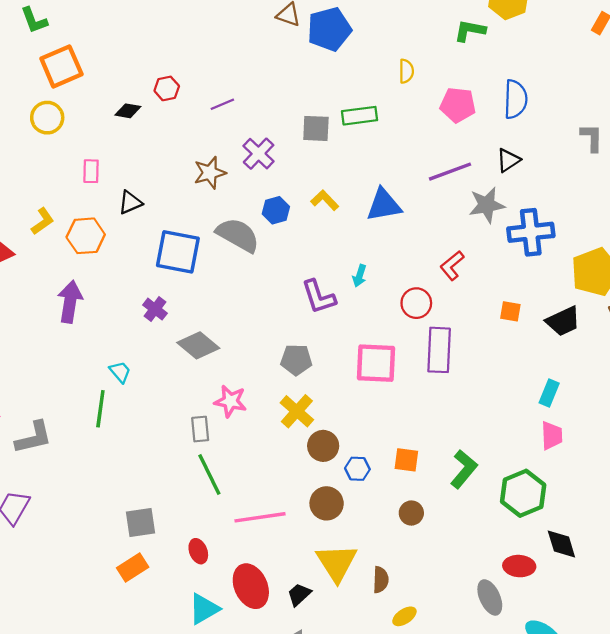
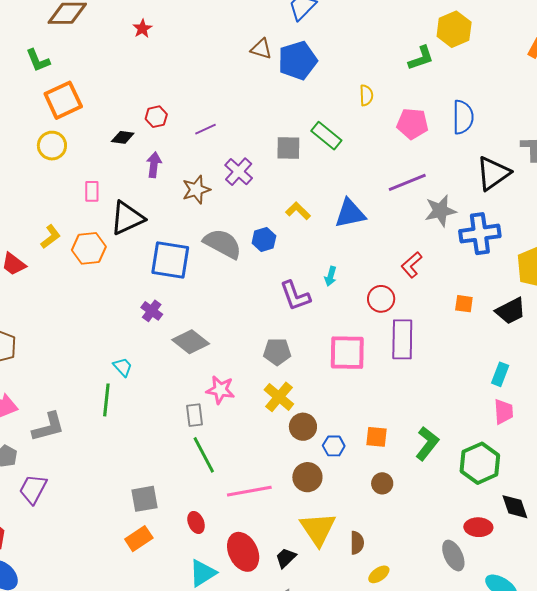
green L-shape: (470, 31) -> (421, 58), turned 152
green rectangle: (360, 116) -> (326, 136), turned 48
black triangle: (508, 160) -> (493, 173), moved, size x1.6
black triangle: (130, 203) -> (127, 218), size x1.6
blue hexagon: (276, 210) -> (264, 240), moved
purple arrow: (70, 302) -> (154, 165), moved, size x0.7

